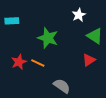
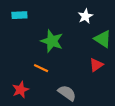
cyan rectangle: (12, 21) -> (19, 15), moved
red star: (19, 62) -> (21, 90), moved

